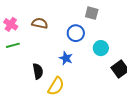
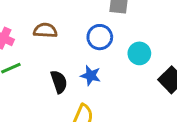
black semicircle: (38, 71) -> (59, 82), moved

